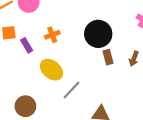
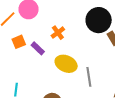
gray line: (71, 90) -> (89, 77), turned -36

